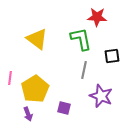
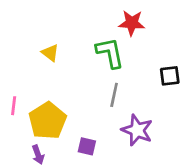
yellow triangle: (37, 39) -> (50, 53), size x0.6
black square: (112, 56) -> (170, 76), moved

